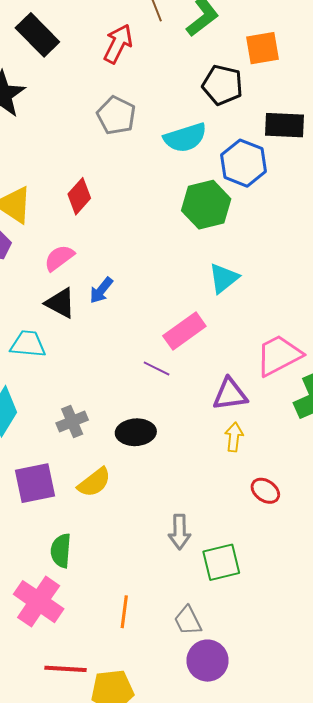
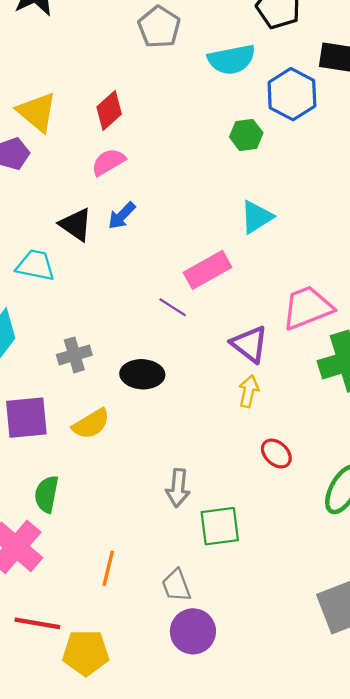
green hexagon: (206, 205) -> (246, 135), size x0.6
pink semicircle: (59, 258) -> (108, 162), moved
purple triangle: (230, 394) -> (249, 344), turned 39

